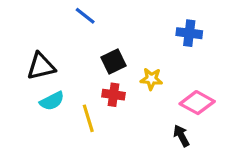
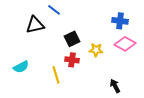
black triangle: (41, 66) -> (35, 25), moved
cyan semicircle: (52, 101) -> (21, 67), moved
pink diamond: (197, 103) -> (125, 44), moved

